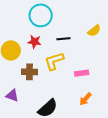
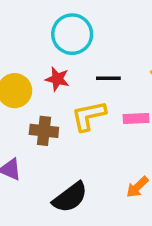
pink rectangle: (82, 73) -> (136, 118), moved

